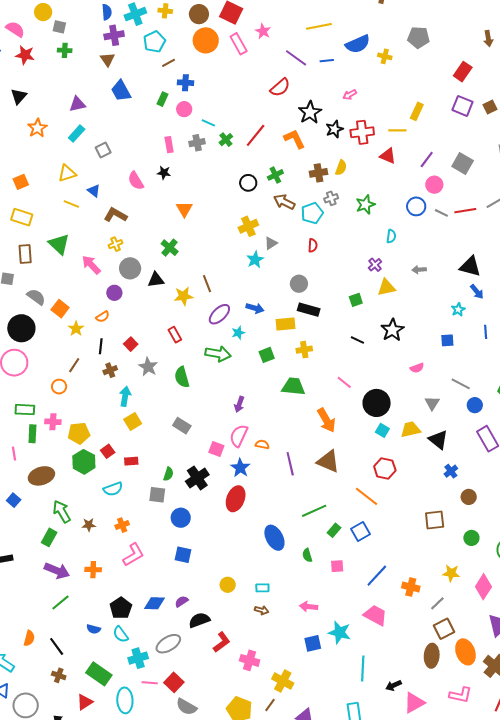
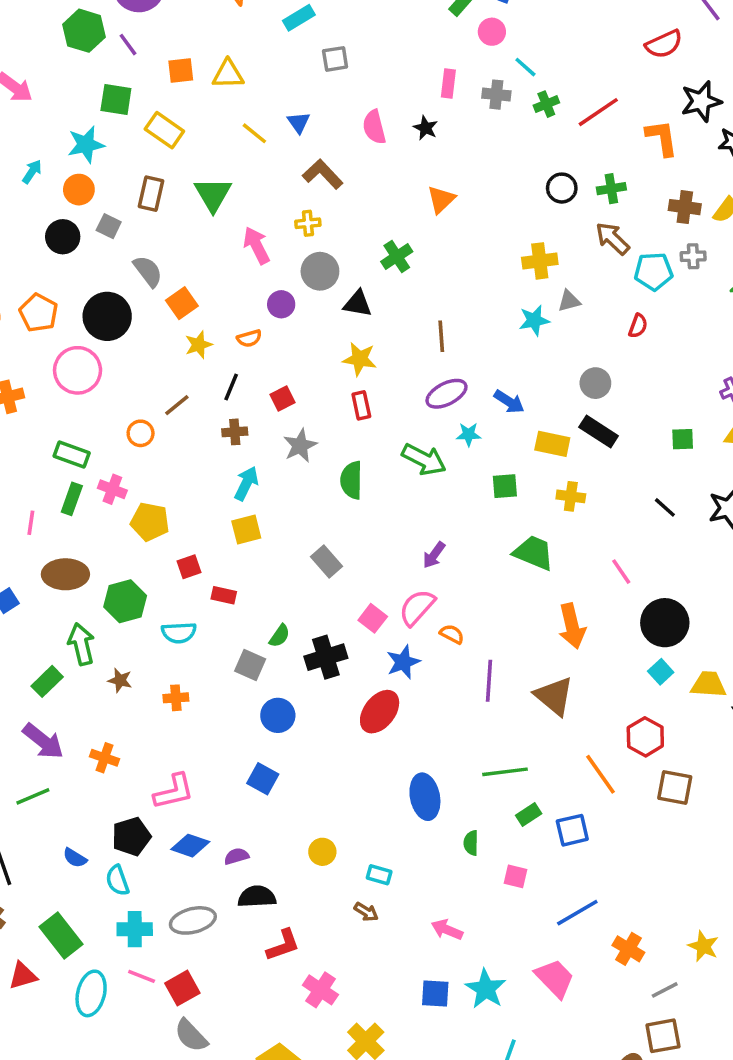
yellow triangle: (67, 173) -> (228, 74), moved
yellow star: (184, 296) -> (360, 359), moved
green hexagon: (84, 462) -> (125, 601), moved
brown square: (435, 520) -> (675, 787), moved
pink L-shape: (133, 555) -> (174, 792), moved

